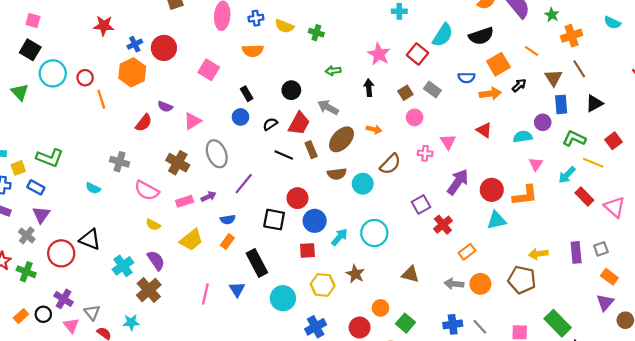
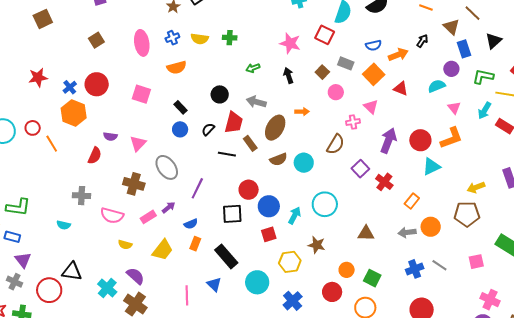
orange square: (498, 64) -> (374, 74), moved
brown semicircle: (390, 164) -> (336, 144), moved

